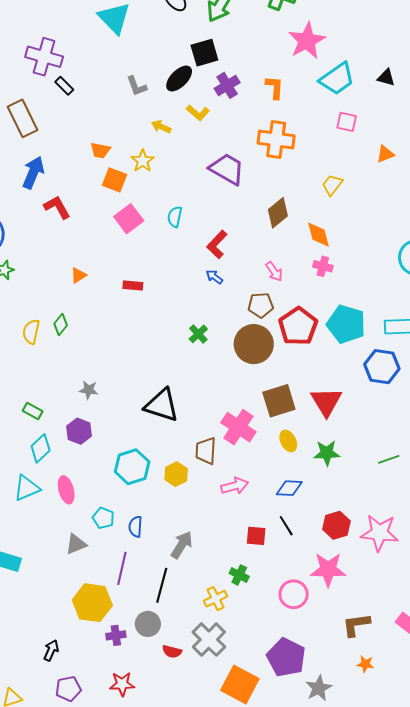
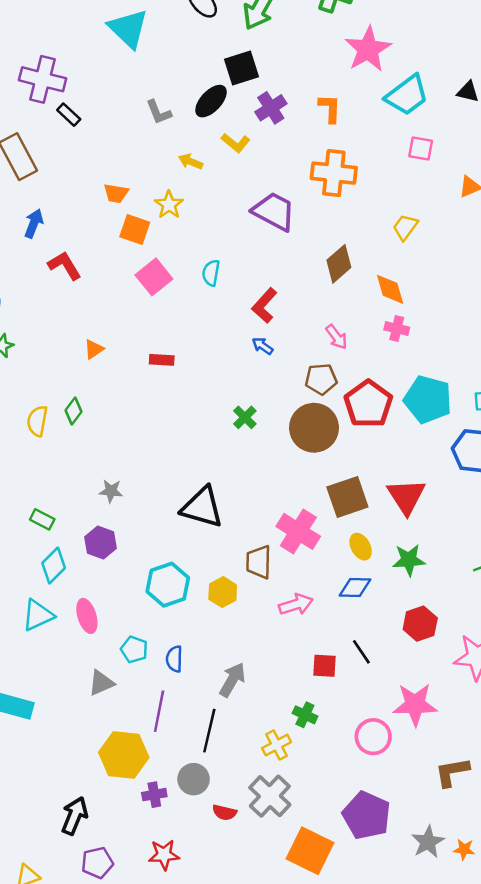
blue arrow: (33, 173) -> (34, 223), size x0.7
blue diamond: (289, 488) -> (355, 588), moved
red hexagon: (336, 525) -> (420, 624), moved
black arrow: (51, 650) -> (75, 816), size x1.4
orange star: (365, 664) -> (464, 849), moved
gray star: (319, 688) -> (428, 842), moved

